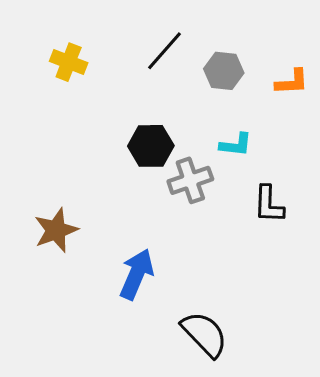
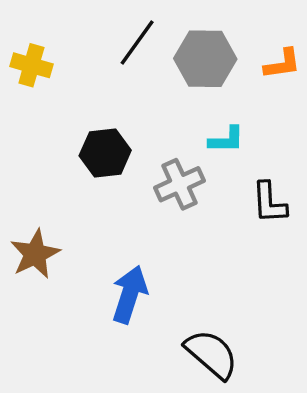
gray hexagon: (224, 71) -> (205, 59), size x1.4
black hexagon: (151, 146) -> (105, 153), moved

